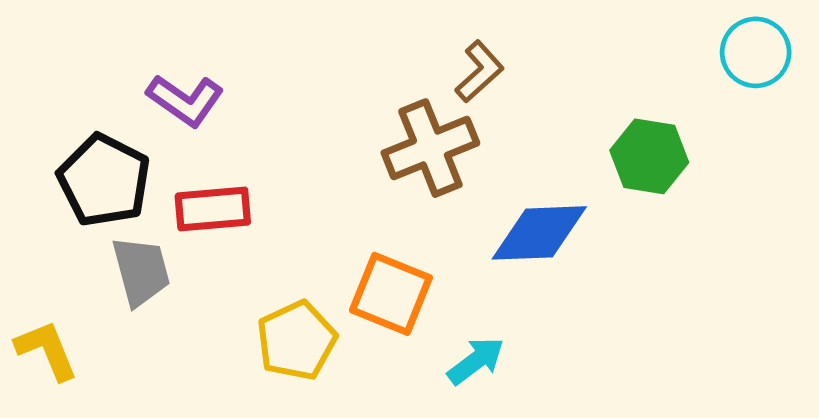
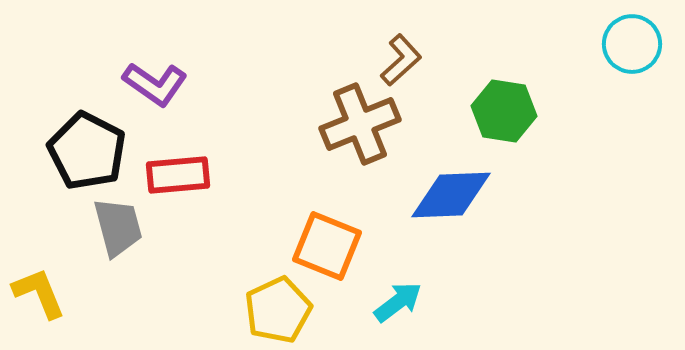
green hexagon: (649, 156) -> (504, 111), moved
yellow pentagon: (297, 341) -> (278, 310), moved

